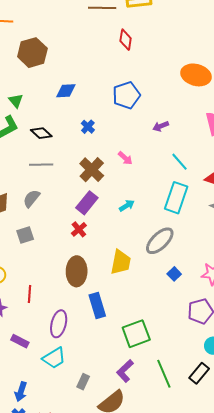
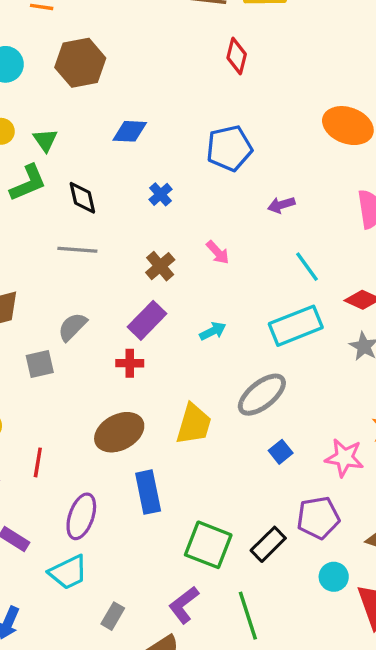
black diamond: (41, 133) -> (82, 198), turned 30
brown cross: (92, 170) -> (160, 266), size x0.7
cyan rectangle: (176, 198) -> (296, 326), turned 44
gray semicircle: (31, 199) -> (72, 327), moved
red cross: (79, 229) -> (130, 363), turned 35
brown ellipse: (77, 271) -> (119, 432), turned 56
green square: (136, 334) -> (208, 545), turned 36
black rectangle: (199, 373) -> (268, 544), moved

